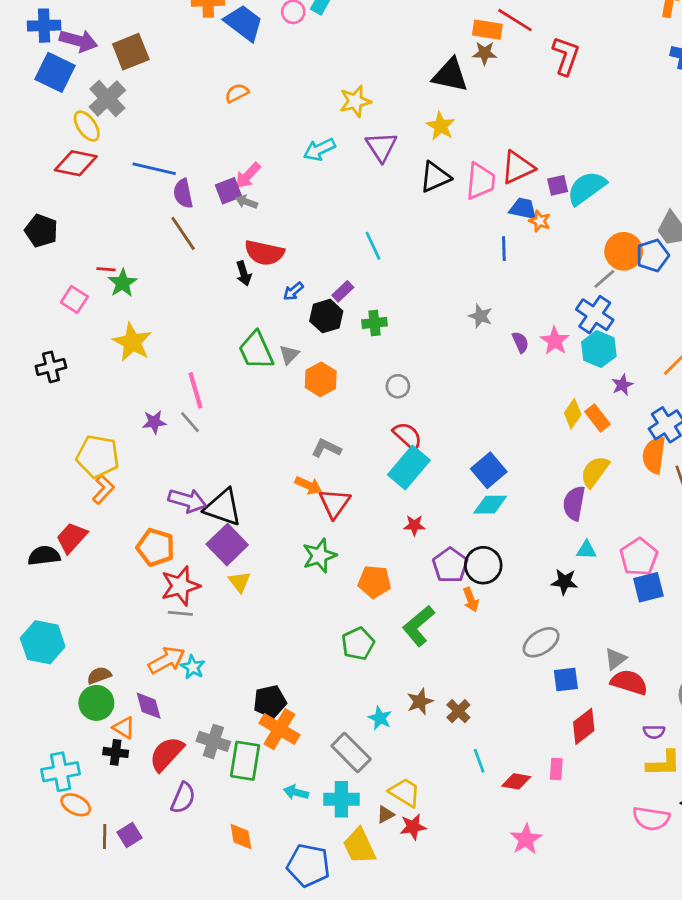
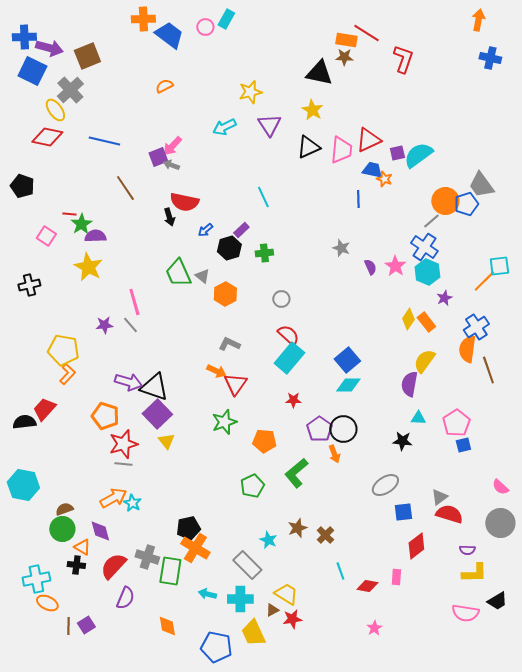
purple semicircle: (183, 194) -> (95, 236), moved, turned 100
gray triangle: (289, 355) -> (202, 276), turned -35
blue square: (648, 587) -> (463, 445), size x0.7
pink star: (526, 839) -> (374, 628), size x0.7

